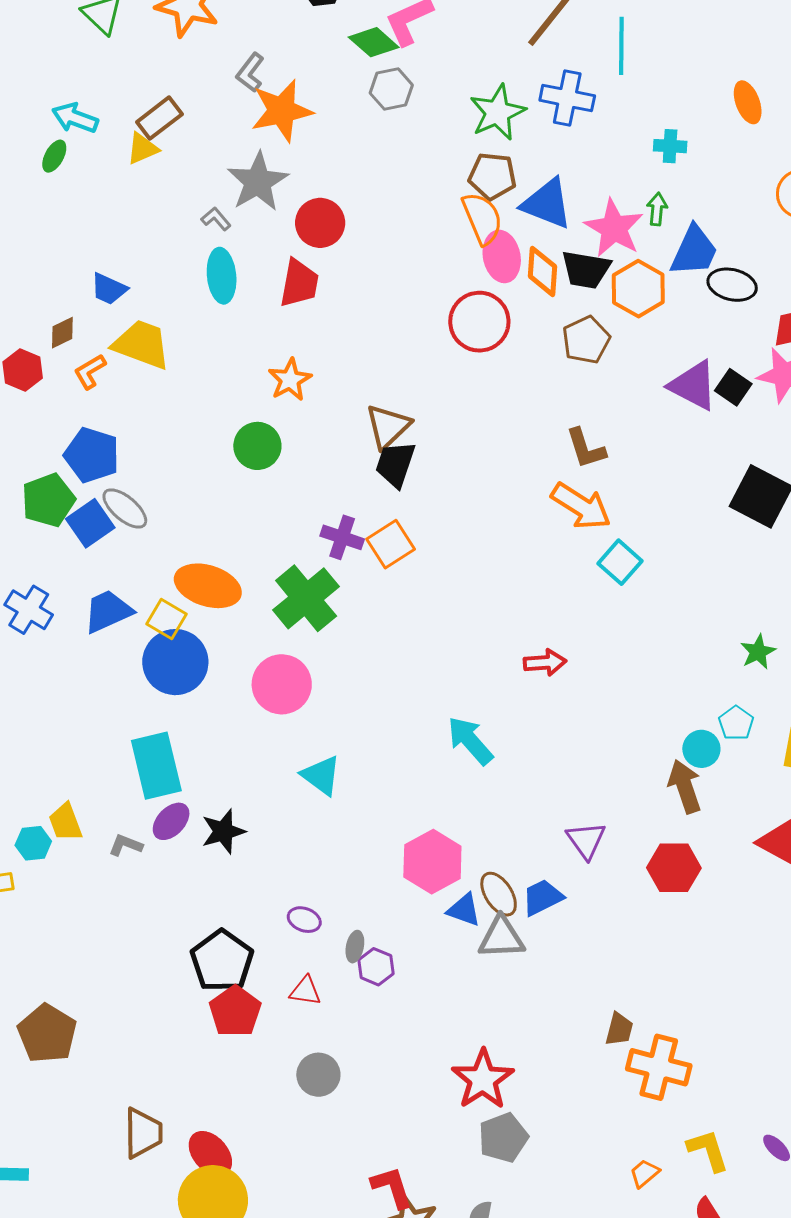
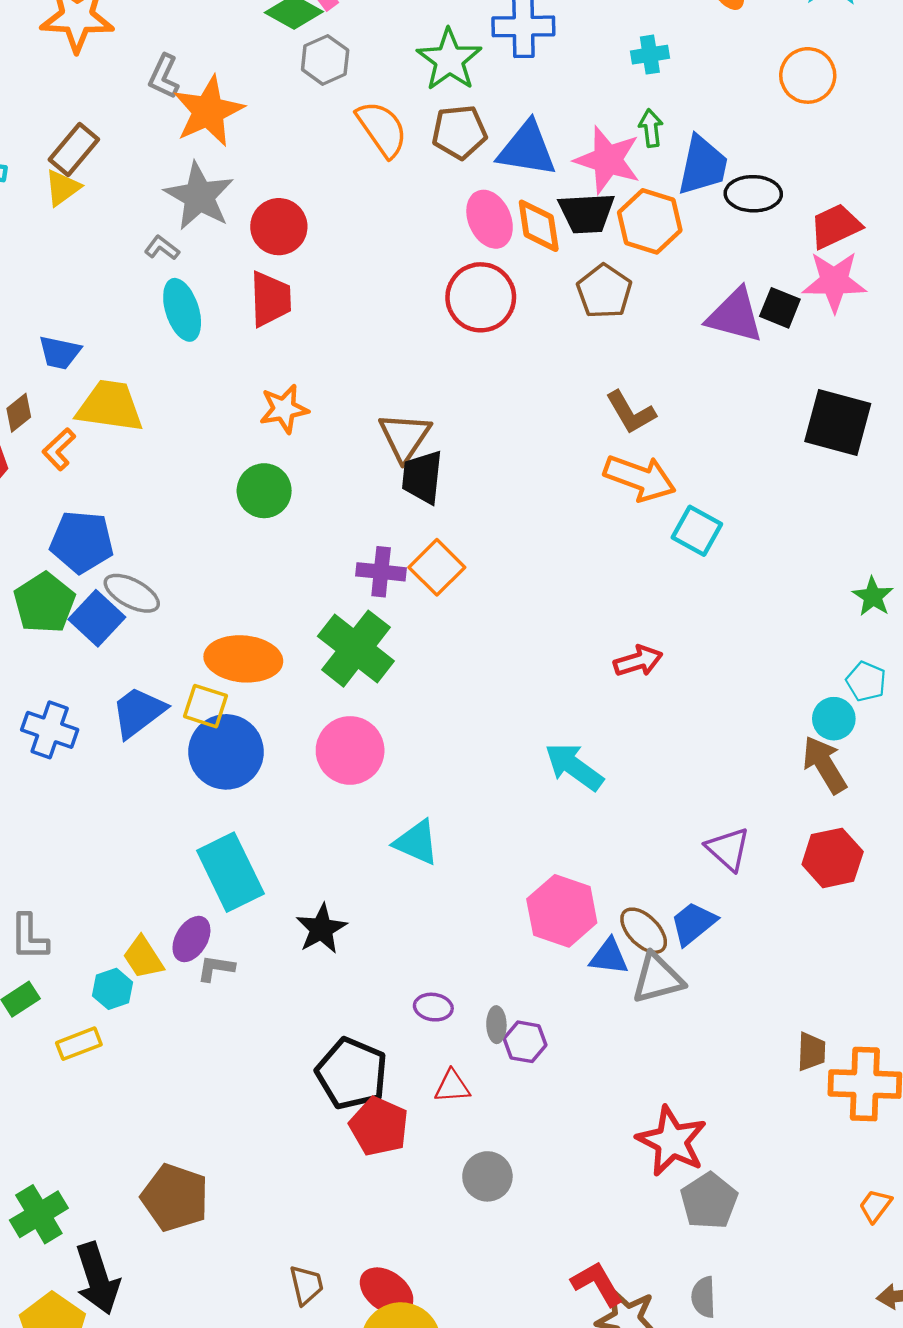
orange semicircle: (482, 218) -> (382, 129), moved
orange star: (290, 380) -> (284, 409), turned 30
purple ellipse: (171, 821) -> (191, 939), moved
brown trapezoid: (143, 1133) -> (306, 1285), size x0.7

